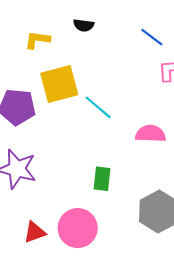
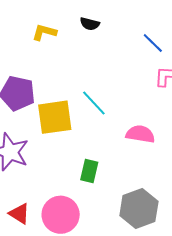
yellow square: (59, 84) -> (55, 117), moved
red triangle: (35, 232) -> (19, 214), turned 45

